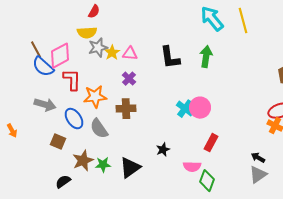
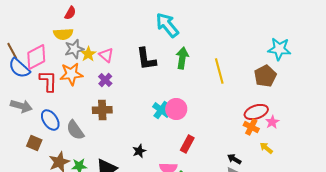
cyan arrow: (212, 19) -> (167, 25), moved
yellow line: (243, 21) -> (219, 71), moved
pink triangle: (130, 54) -> (106, 55), turned 35
orange star: (95, 97) -> (71, 74), moved

